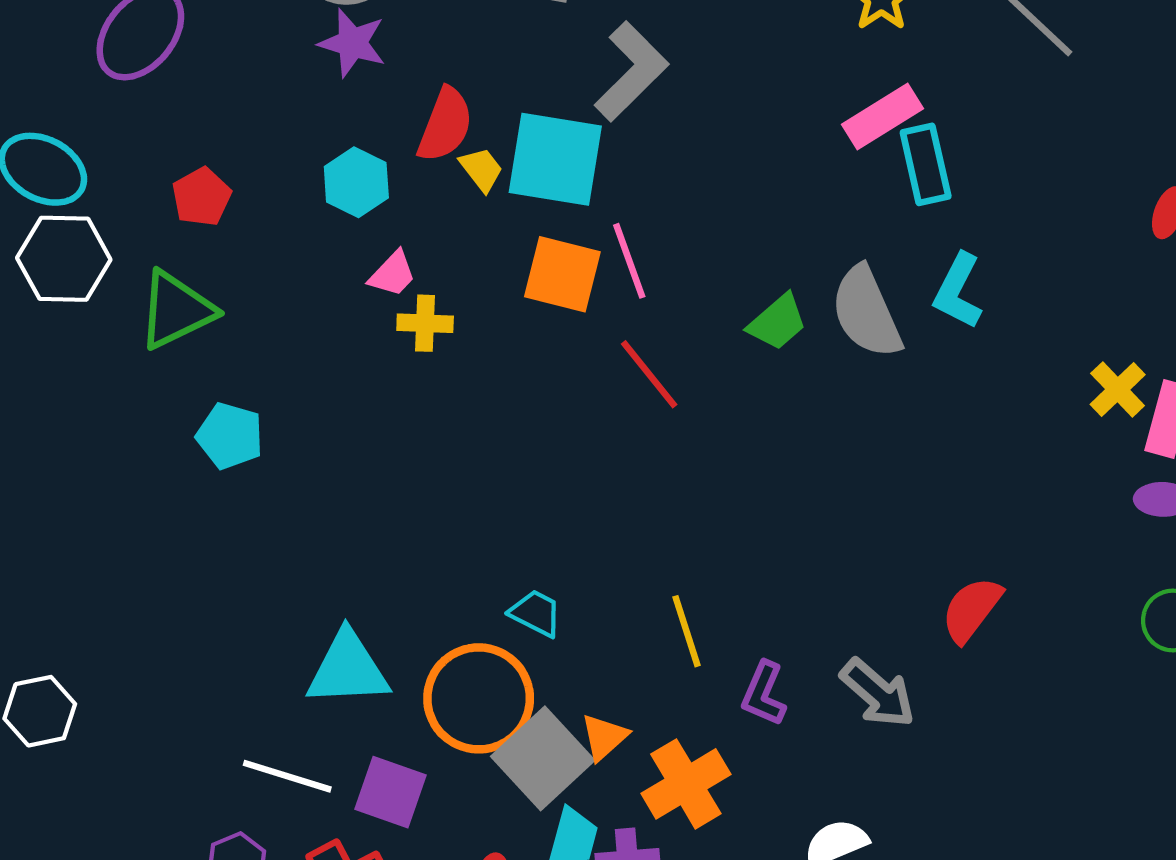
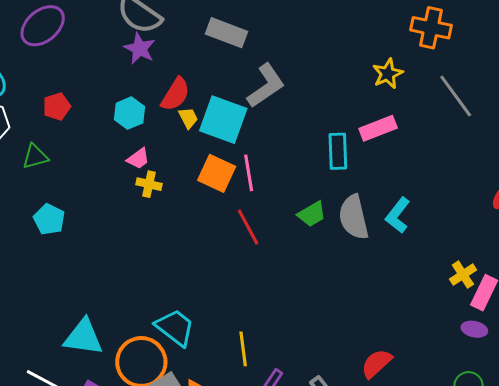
cyan rectangle: (926, 164) -> (338, 151), moved
green triangle: (176, 310) -> (35, 157), size x0.7
cyan trapezoid: (536, 613) -> (175, 328), size x1.6

